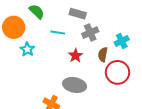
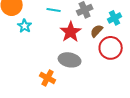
brown semicircle: (103, 55) -> (97, 31), turned 32
red star: (76, 56) -> (71, 32), size x1.5

